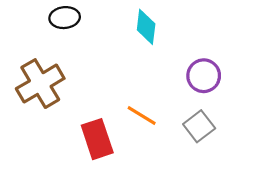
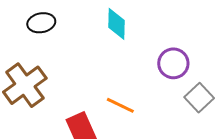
gray square: (199, 126) -> (199, 98), moved

